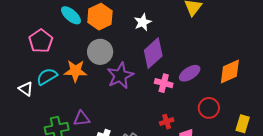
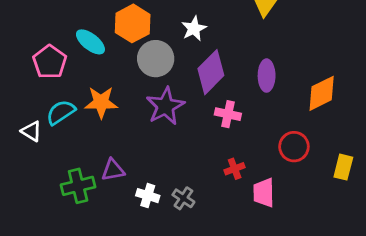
cyan ellipse: (71, 15) -> (90, 42), moved
gray circle: (100, 52) -> (156, 59), moved
purple ellipse: (190, 73) -> (267, 76), moved, turned -55

